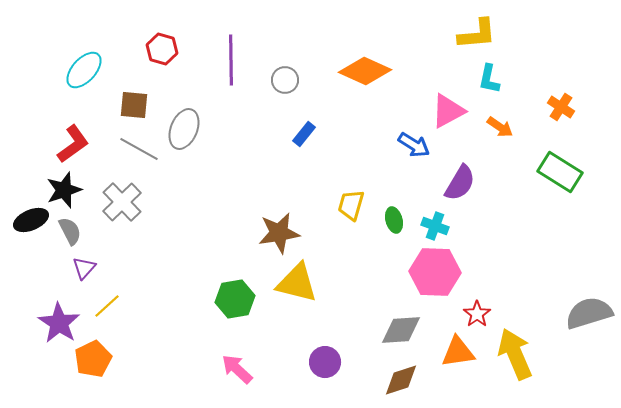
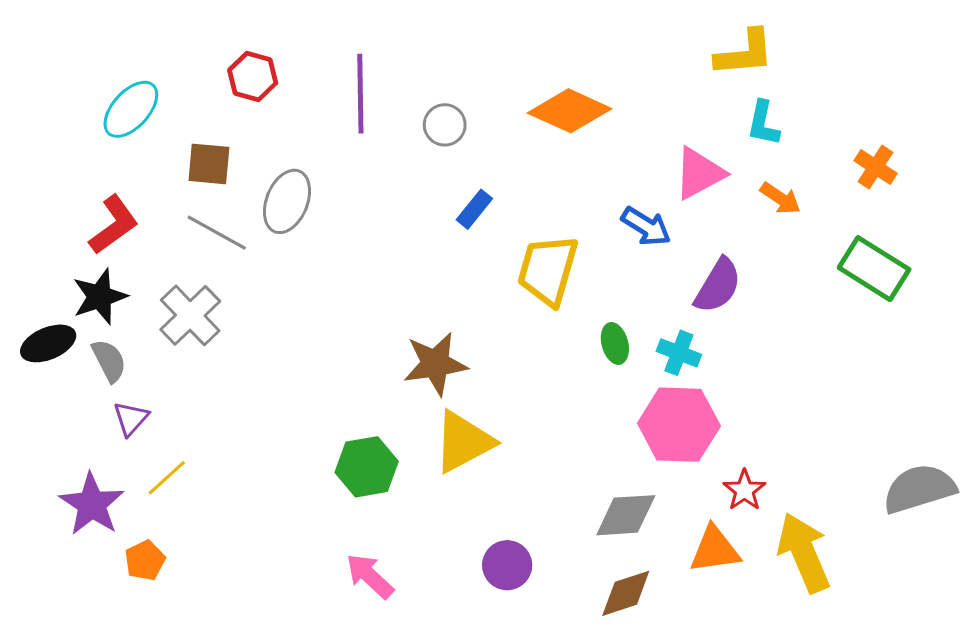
yellow trapezoid: (351, 205) -> (548, 270), moved, size x1.5
yellow triangle: (297, 283) -> (463, 442), turned -42
orange pentagon: (93, 359) -> (145, 561), size x0.7

